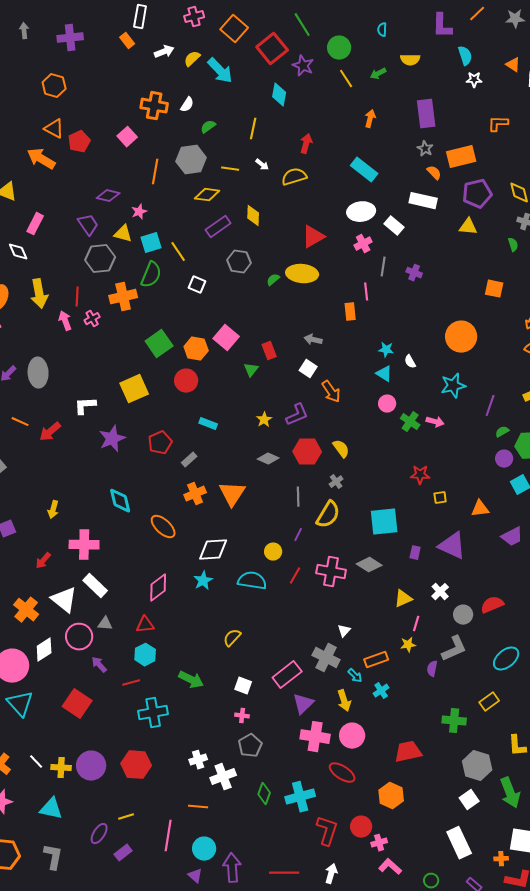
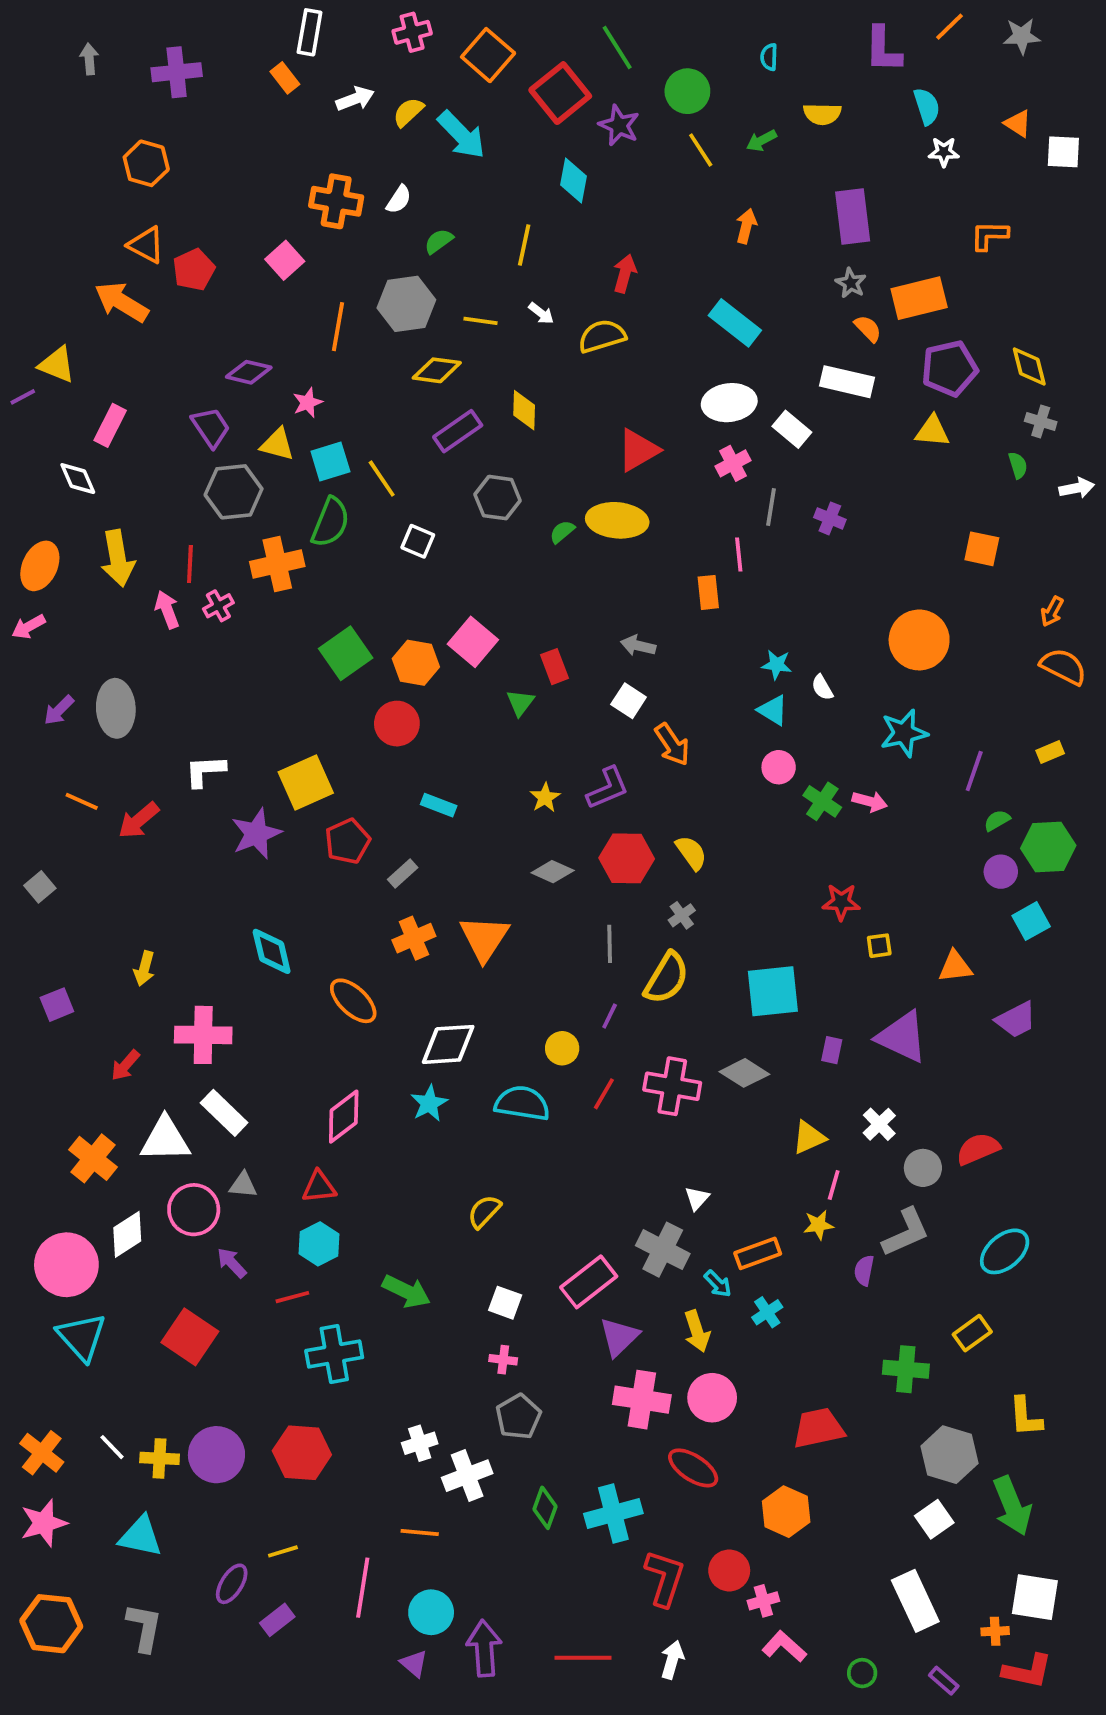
yellow square: (134, 389) -> (306, 782), moved
white triangle: (64, 600) -> (165, 1139), turned -40

